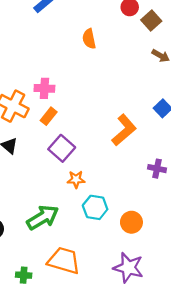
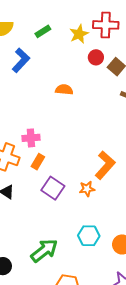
orange semicircle: (89, 39) -> (64, 90), turned 114
orange star: (76, 179) -> (87, 189), moved

